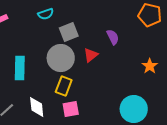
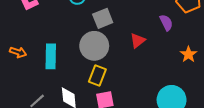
purple semicircle: (113, 37) -> (166, 23), moved
red triangle: (91, 55) -> (138, 41), moved

